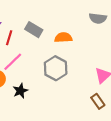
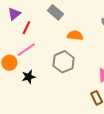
gray rectangle: (34, 30) -> (55, 12), moved

